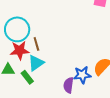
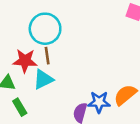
cyan circle: (17, 29) -> (45, 29), moved
green rectangle: (27, 77) -> (20, 107), moved

